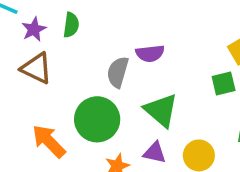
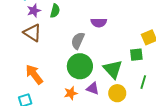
purple semicircle: (150, 53) -> (99, 23), moved
green triangle: (161, 110) -> (113, 69), moved
green circle: (97, 119) -> (80, 66), moved

